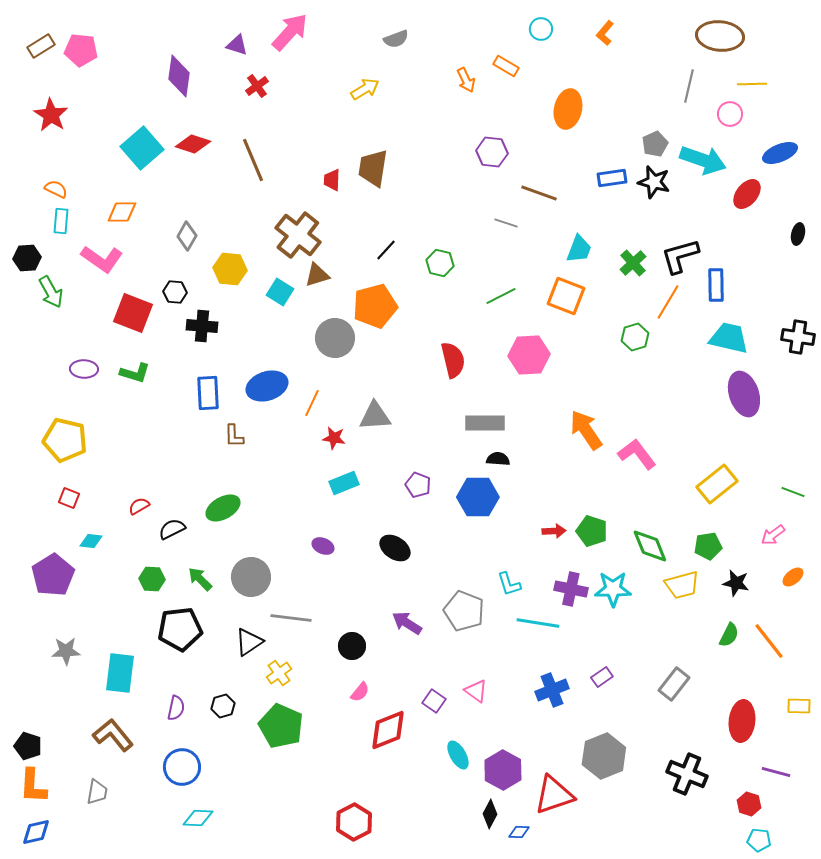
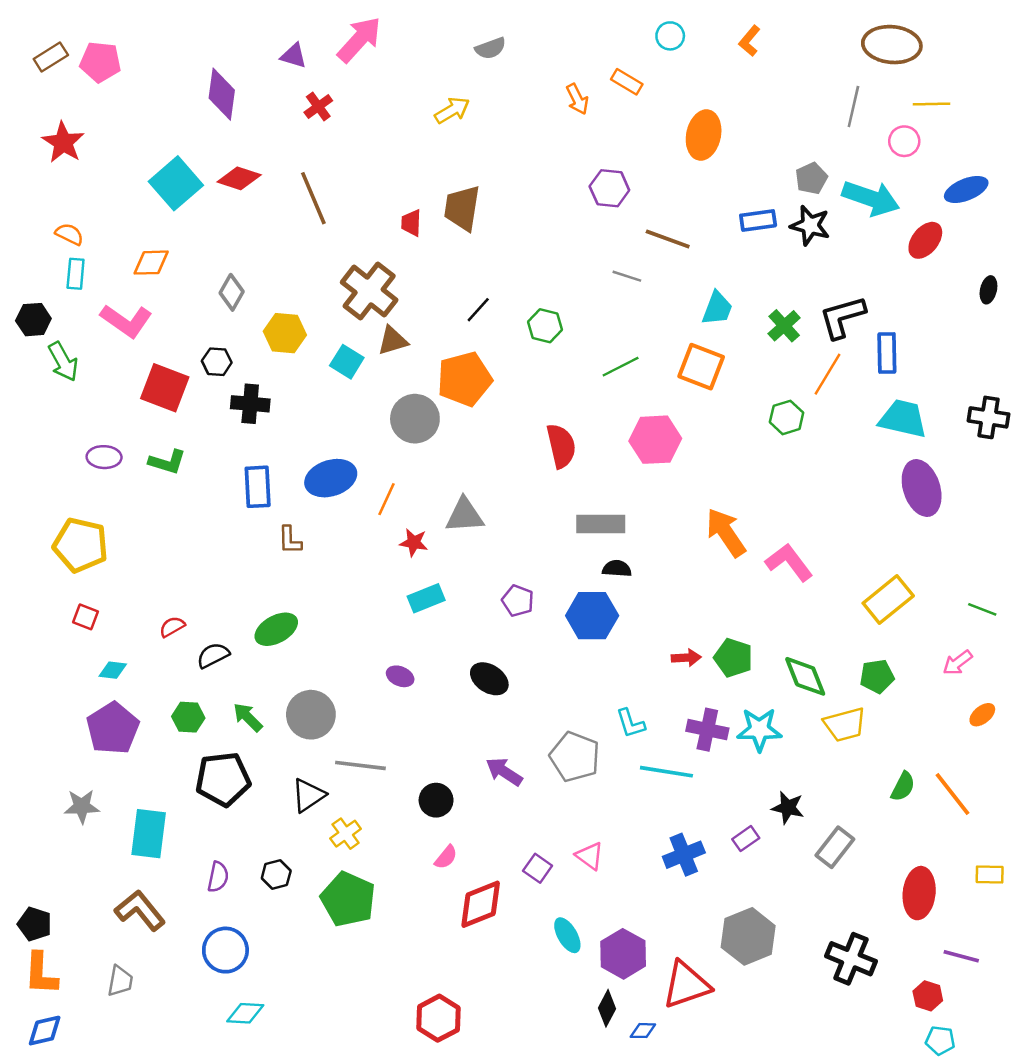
purple pentagon: (53, 575) -> (113, 728), moved
black star: (736, 583) -> (788, 808), moved

